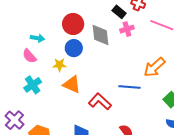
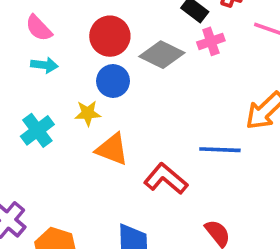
gray diamond: (100, 35) -> (162, 55), turned -55
pink semicircle: (29, 56) -> (39, 28), moved
cyan cross: (33, 85) -> (37, 130), moved

